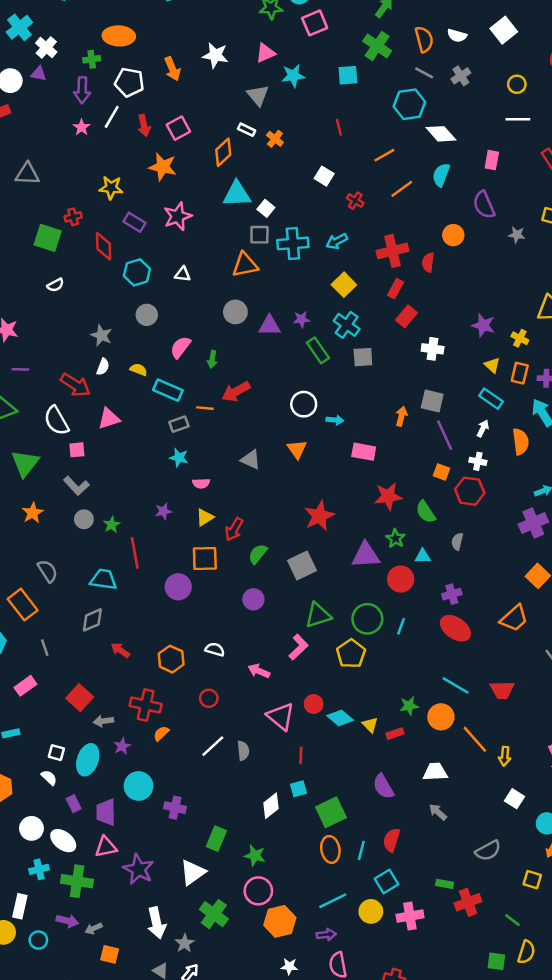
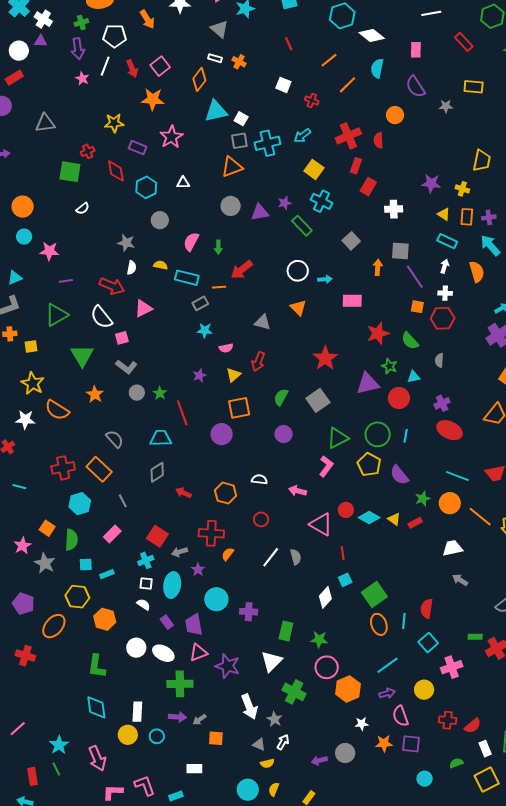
gray square: (363, 357) -> (351, 241), moved, turned -30
red arrow: (234, 529) -> (258, 361), moved
purple semicircle: (383, 787) -> (399, 475), moved
cyan cross: (39, 869) -> (146, 560), moved
yellow circle: (371, 911) -> (424, 690), moved

